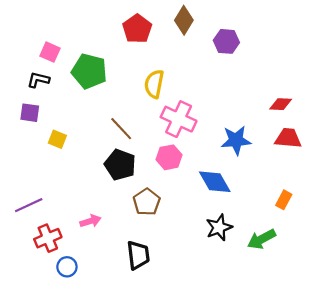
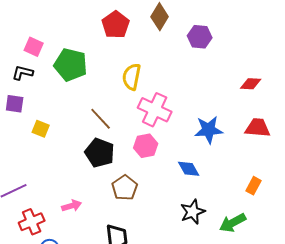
red diamond: (281, 104) -> (251, 84), moved
blue diamond: (215, 182) -> (189, 169), size x0.7

